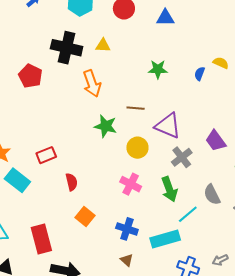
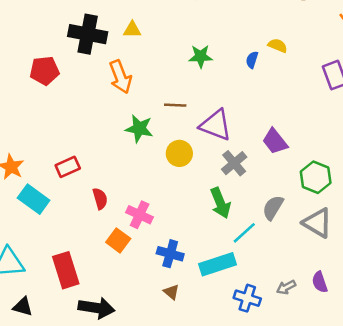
red pentagon: (30, 76) -> (45, 71), turned -30
pink cross: (131, 184) -> (140, 215), moved
gray semicircle: (212, 195) -> (273, 208), turned 60

